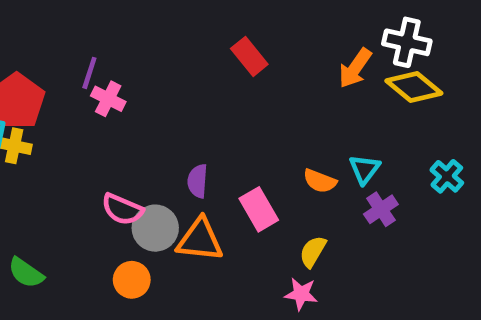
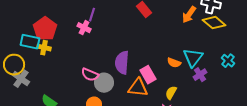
purple line: (89, 73) -> (92, 15), moved
cyan triangle: (365, 169) -> (193, 58), size x1.5
purple semicircle: (198, 181) -> (122, 63), size x1.6
orange triangle: (200, 240) -> (138, 88), moved

